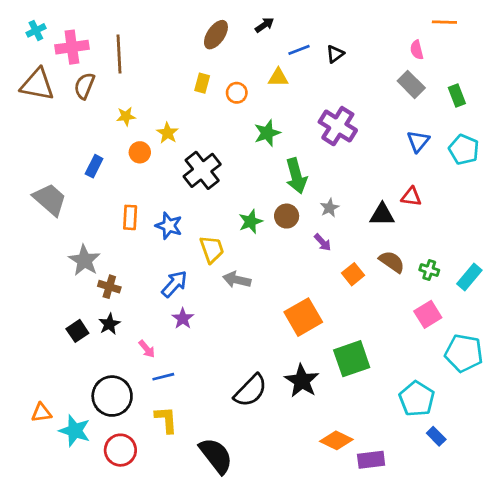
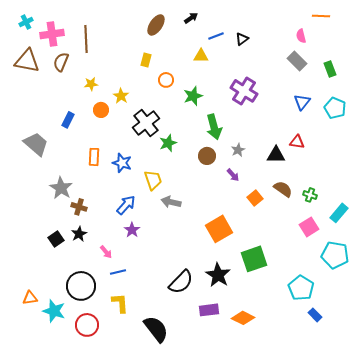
orange circle: (237, 93) -> (166, 80), moved
green star: (251, 222) -> (168, 143), moved
cyan rectangle: (469, 277) -> (339, 213), moved
purple rectangle: (371, 460) -> (209, 310), moved

